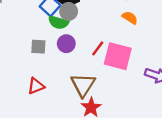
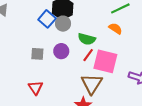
green semicircle: (58, 22) -> (87, 39), moved
brown triangle: (83, 85) -> (92, 84), moved
red triangle: (36, 86) -> (36, 88), turned -42

